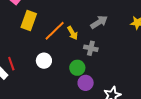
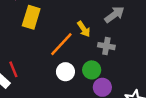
orange line: (55, 31) -> (61, 44), moved
white circle: (44, 61) -> (65, 72), moved

